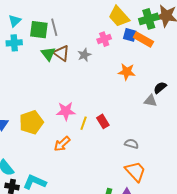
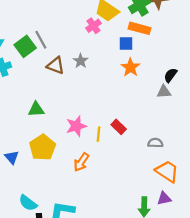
green square: (39, 30) -> (25, 46), turned -30
blue square: (130, 35) -> (126, 44), moved
pink cross: (104, 39) -> (93, 26), moved
green triangle: (48, 54) -> (36, 109), moved, turned -42
orange star: (127, 72) -> (130, 67), turned -30

